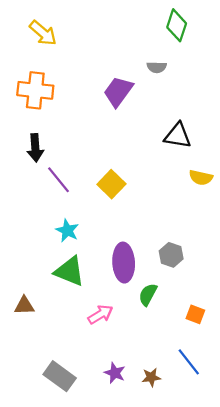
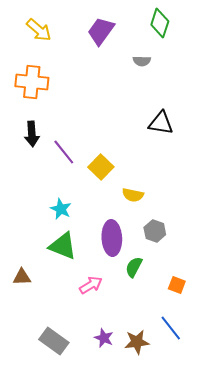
purple trapezoid: (118, 91) -> (101, 31), moved
yellow semicircle: (201, 178) -> (133, 195), moved
purple line: (58, 180) -> (64, 152), moved
brown star: (151, 377) -> (137, 342), size x1.4

